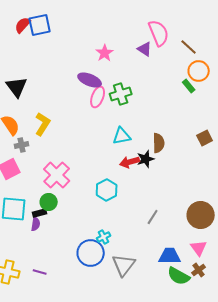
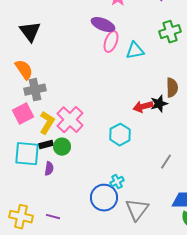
green cross: (121, 94) -> (170, 32), moved
yellow L-shape: (43, 124) -> (47, 123), moved
cyan triangle: (122, 136) -> (135, 51), moved
gray cross: (22, 145) -> (35, 90), size x1.5
black rectangle: (40, 213) -> (46, 145), moved

